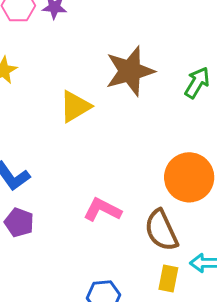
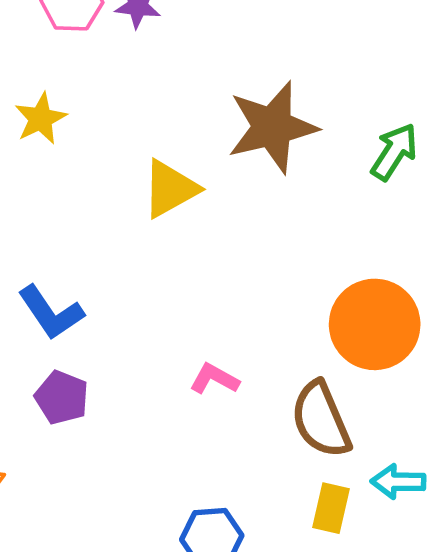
pink L-shape: (102, 210) -> (214, 379), size x0.7

